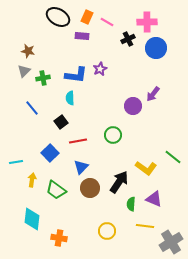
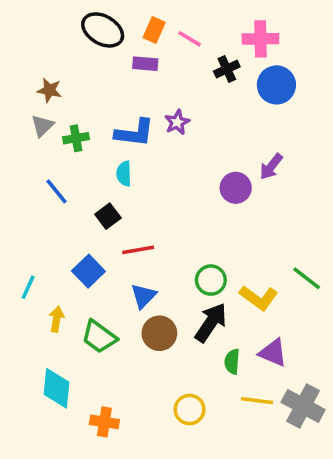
green circle: (113, 135) -> (211, 280), moved
cyan line: (16, 162) -> (28, 287), turned -56
gray cross: (171, 242) -> (303, 406), moved, turned -30

